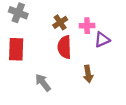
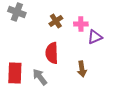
red semicircle: (64, 47) -> (52, 53), moved
red rectangle: (16, 49) -> (15, 73), moved

